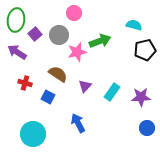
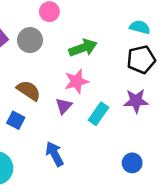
cyan semicircle: (134, 25) -> (140, 27), moved
pink star: (77, 52) -> (77, 81), moved
purple star: (141, 97) -> (136, 101), moved
blue circle: (147, 128) -> (132, 163), moved

